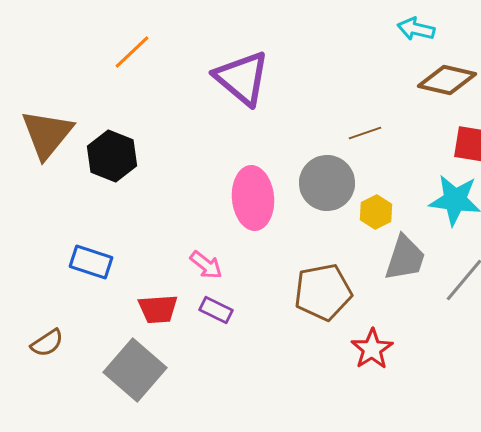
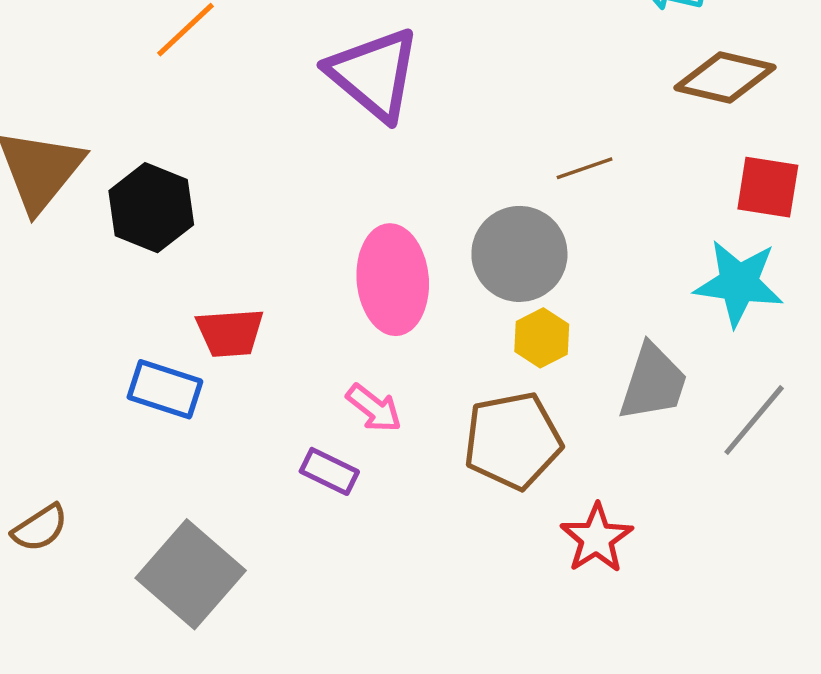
yellow hexagon: (376, 212) -> (542, 338), moved
blue rectangle: (91, 262) -> (165, 389), moved
pink arrow: (206, 265) -> (374, 408), moved
red trapezoid: (158, 309) -> (230, 333), moved

